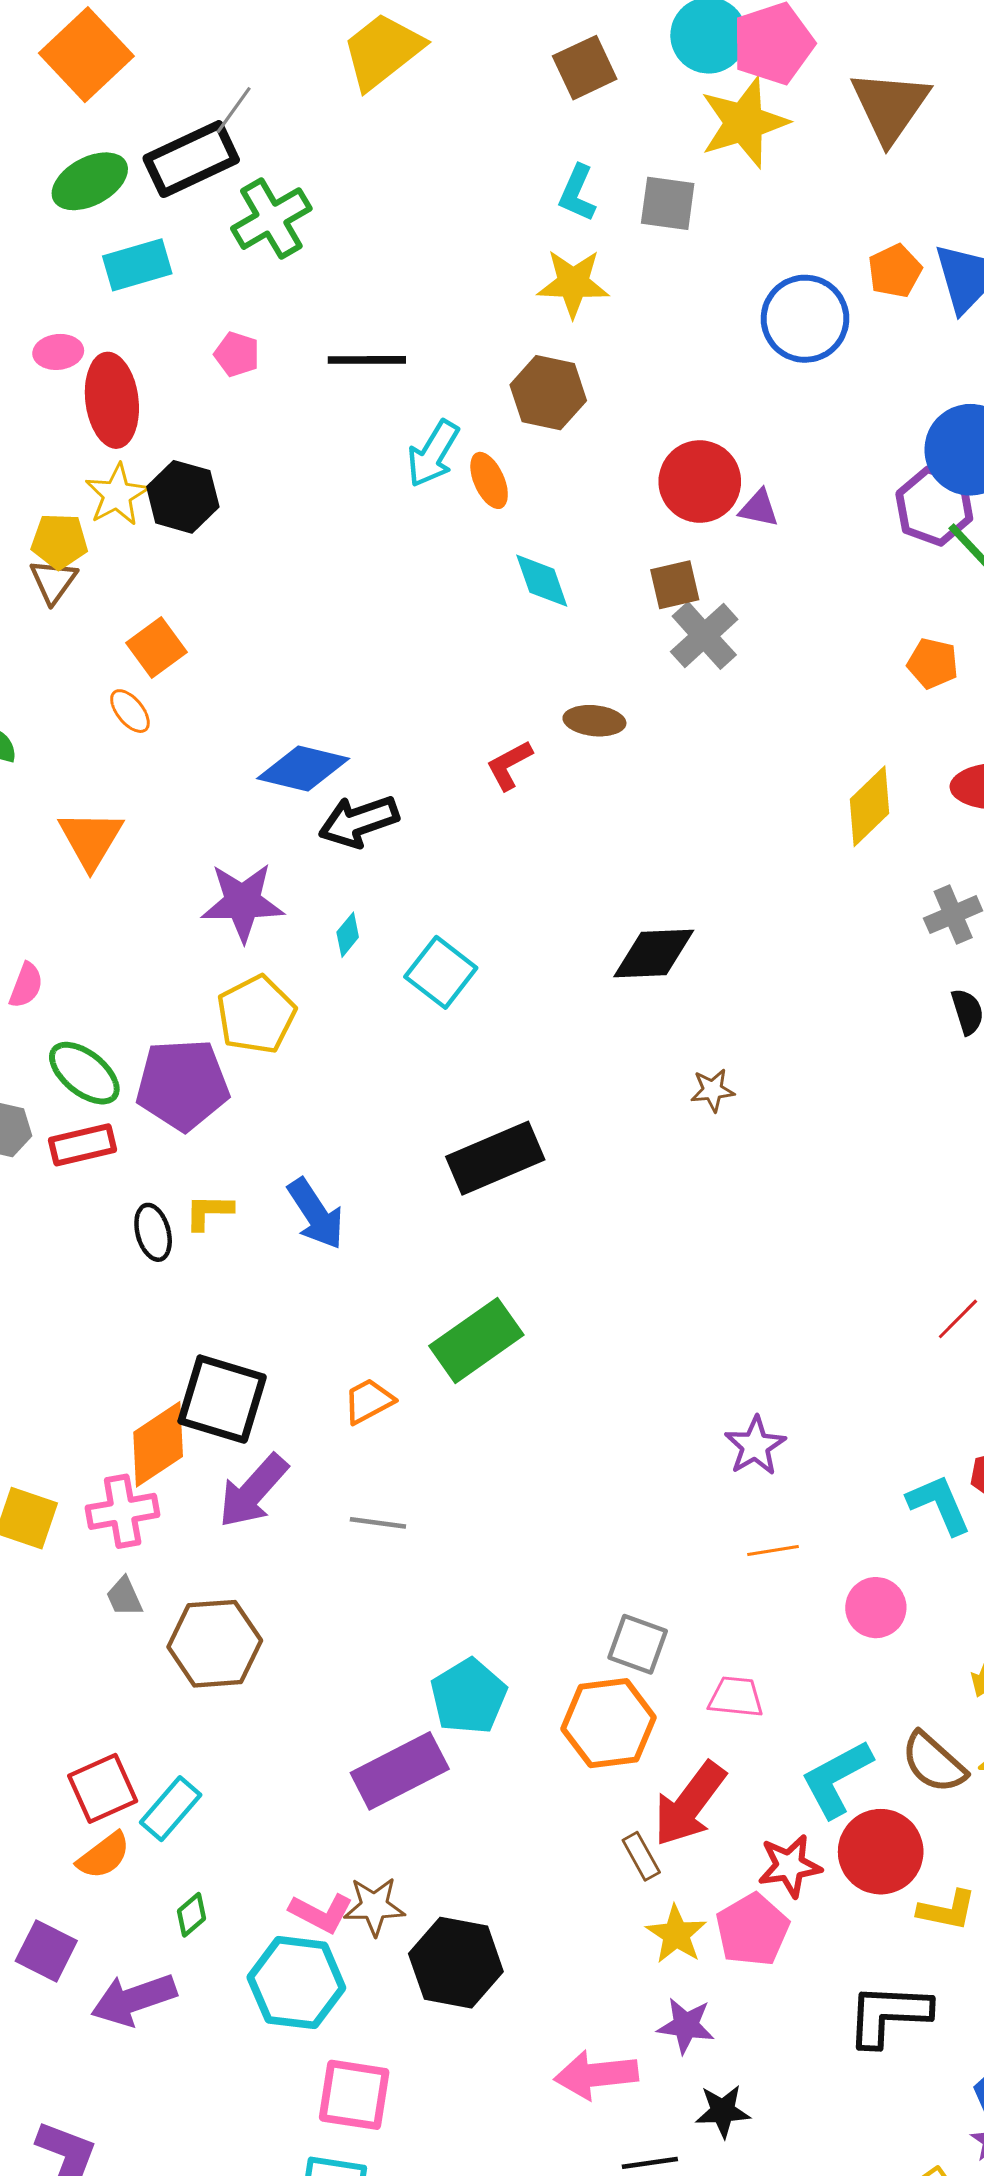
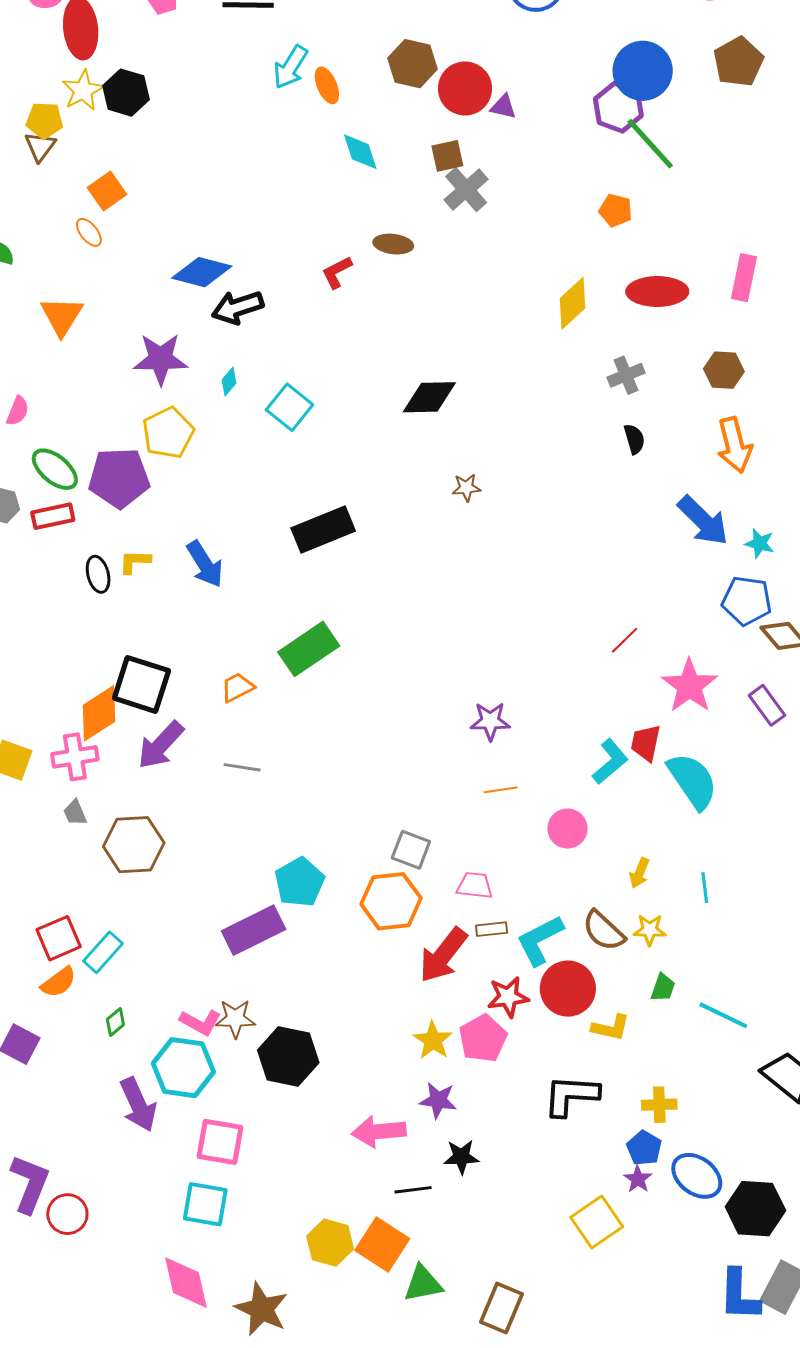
brown hexagon: (548, 393) -> (412, 64), moved
purple star: (755, 1446) -> (490, 721), turned 30
cyan L-shape: (939, 1504) -> (610, 762), turned 72
brown rectangle: (641, 1856) -> (492, 929), moved, turned -68
purple arrow: (134, 1999) -> (138, 1105), moved, turned -96

